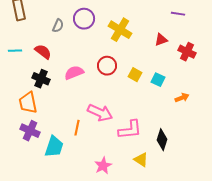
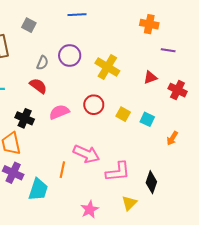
red semicircle: (43, 52) -> (38, 86), moved
orange arrow: (182, 98) -> (172, 138), turned 144
yellow triangle: (141, 160) -> (129, 203), turned 42

